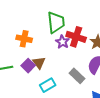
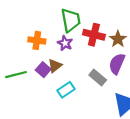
purple star: (62, 42) -> (65, 43), moved
brown triangle: (39, 63) -> (55, 66), turned 32

